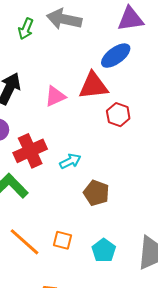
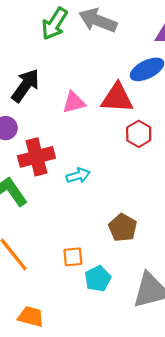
green arrow: (26, 29) -> (54, 24), size x1.4
brown pentagon: (96, 193) -> (123, 228), moved
orange square: (63, 240) -> (73, 257), moved, turned -30

